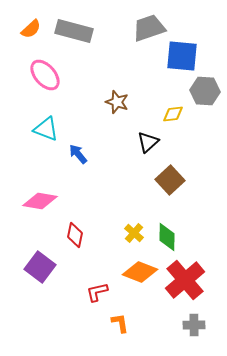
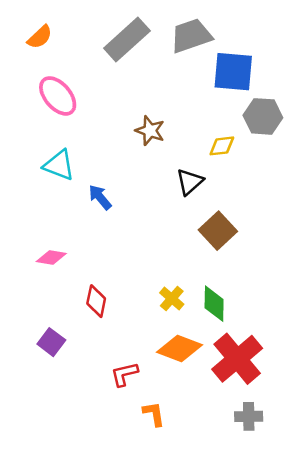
gray rectangle: (74, 31) -> (127, 40), moved, turned -57
pink diamond: (40, 201) -> (51, 257), size x0.7
purple square: (40, 267) -> (51, 342), size x0.7

